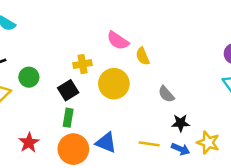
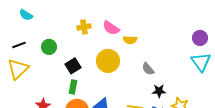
yellow semicircle: (143, 56) -> (130, 40), turned -64
yellow cross: (83, 64) -> (84, 27), moved
green circle: (29, 77) -> (49, 47), moved

